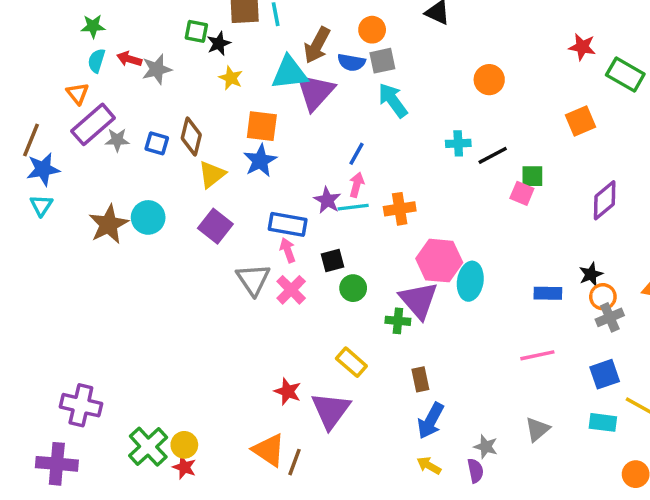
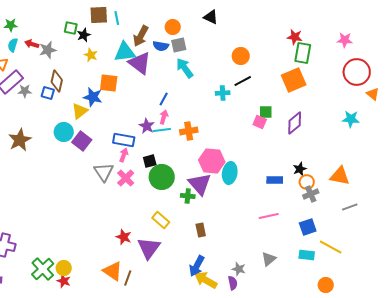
green rectangle: (625, 74) -> (303, 53), moved, turned 70
purple triangle: (315, 92) -> (140, 63), turned -35
orange square: (581, 121) -> (294, 80), size x1.4
brown diamond: (191, 136) -> (57, 81), moved
black line: (493, 155) -> (243, 81), moved
blue star: (260, 161) -> (93, 97), moved, turned -30
purple diamond: (605, 200) -> (295, 123), moved
cyan circle: (148, 217) -> (64, 132), moved
pink arrow: (288, 250) -> (124, 155), turned 40
green circle: (353, 288) -> (162, 177), size x1.6
blue arrow: (431, 421) -> (197, 266), moved
yellow arrow: (429, 466) -> (206, 280), size x1.6

